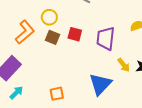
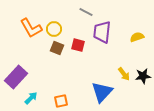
orange L-shape: (25, 32) -> (31, 28), moved, turned 100
purple trapezoid: (106, 38) -> (102, 32), moved
cyan arrow: (16, 93) -> (31, 98), moved

